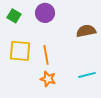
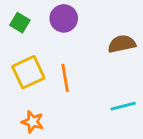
yellow square: (20, 51) -> (28, 72), turned -30
orange star: (48, 79) -> (33, 122), moved

